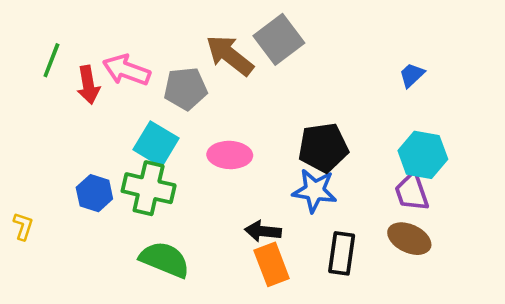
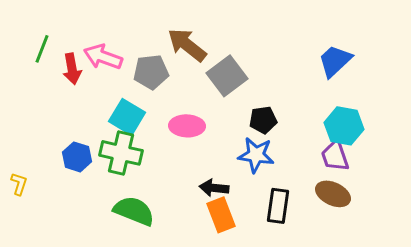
gray square: (279, 39) -> (227, 76), moved
blue trapezoid: (412, 75) -> (335, 61), size x1.6
black pentagon: (323, 148) -> (263, 120), size x0.7

